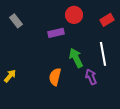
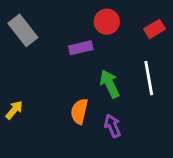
gray rectangle: (16, 21) -> (23, 30), size x1.5
purple arrow: (91, 77) -> (113, 126), moved

